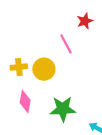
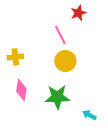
yellow circle: (44, 69) -> (65, 61), moved

